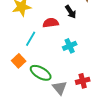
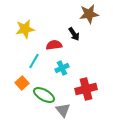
cyan cross: (70, 46) -> (62, 68), moved
red cross: (83, 81) -> (86, 89), moved, size x1.5

